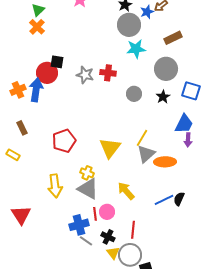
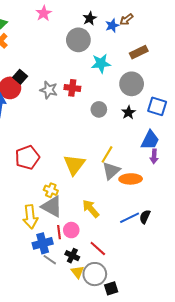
gray circle: (129, 25) -> (78, 40), moved
black square: (57, 62) -> (20, 77), turned 32
yellow arrow: (55, 186) -> (30, 217), moved
red line: (133, 230) -> (98, 248), turned -54

